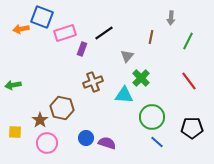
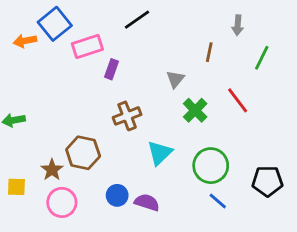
blue square: (42, 17) -> (55, 24), turned 30
black line: (104, 33) -> (137, 20), moved
red line: (189, 81) -> (238, 100), moved
cyan triangle: (124, 95) -> (160, 153), moved, turned -48

